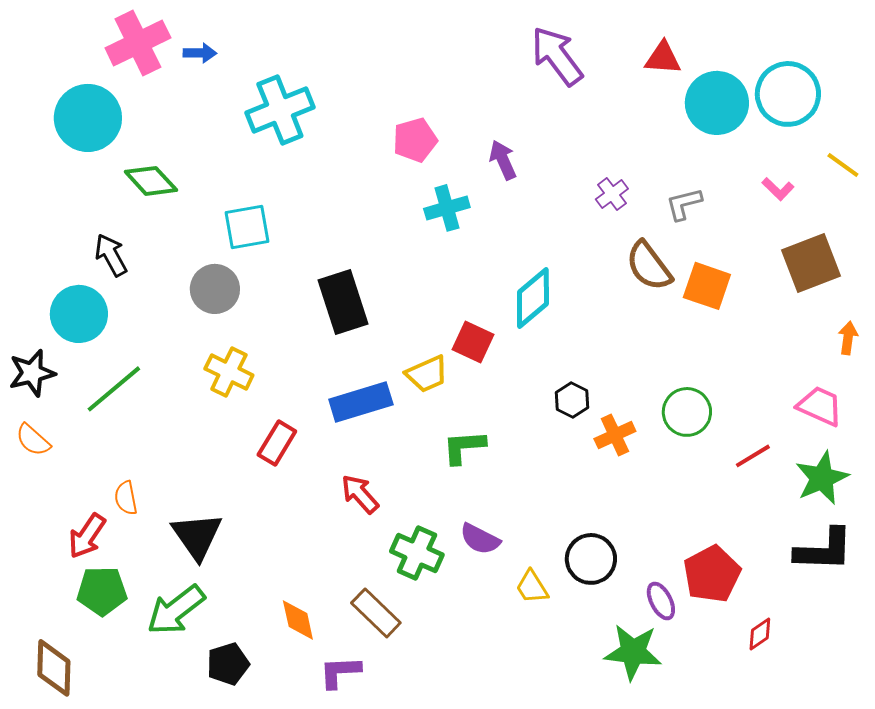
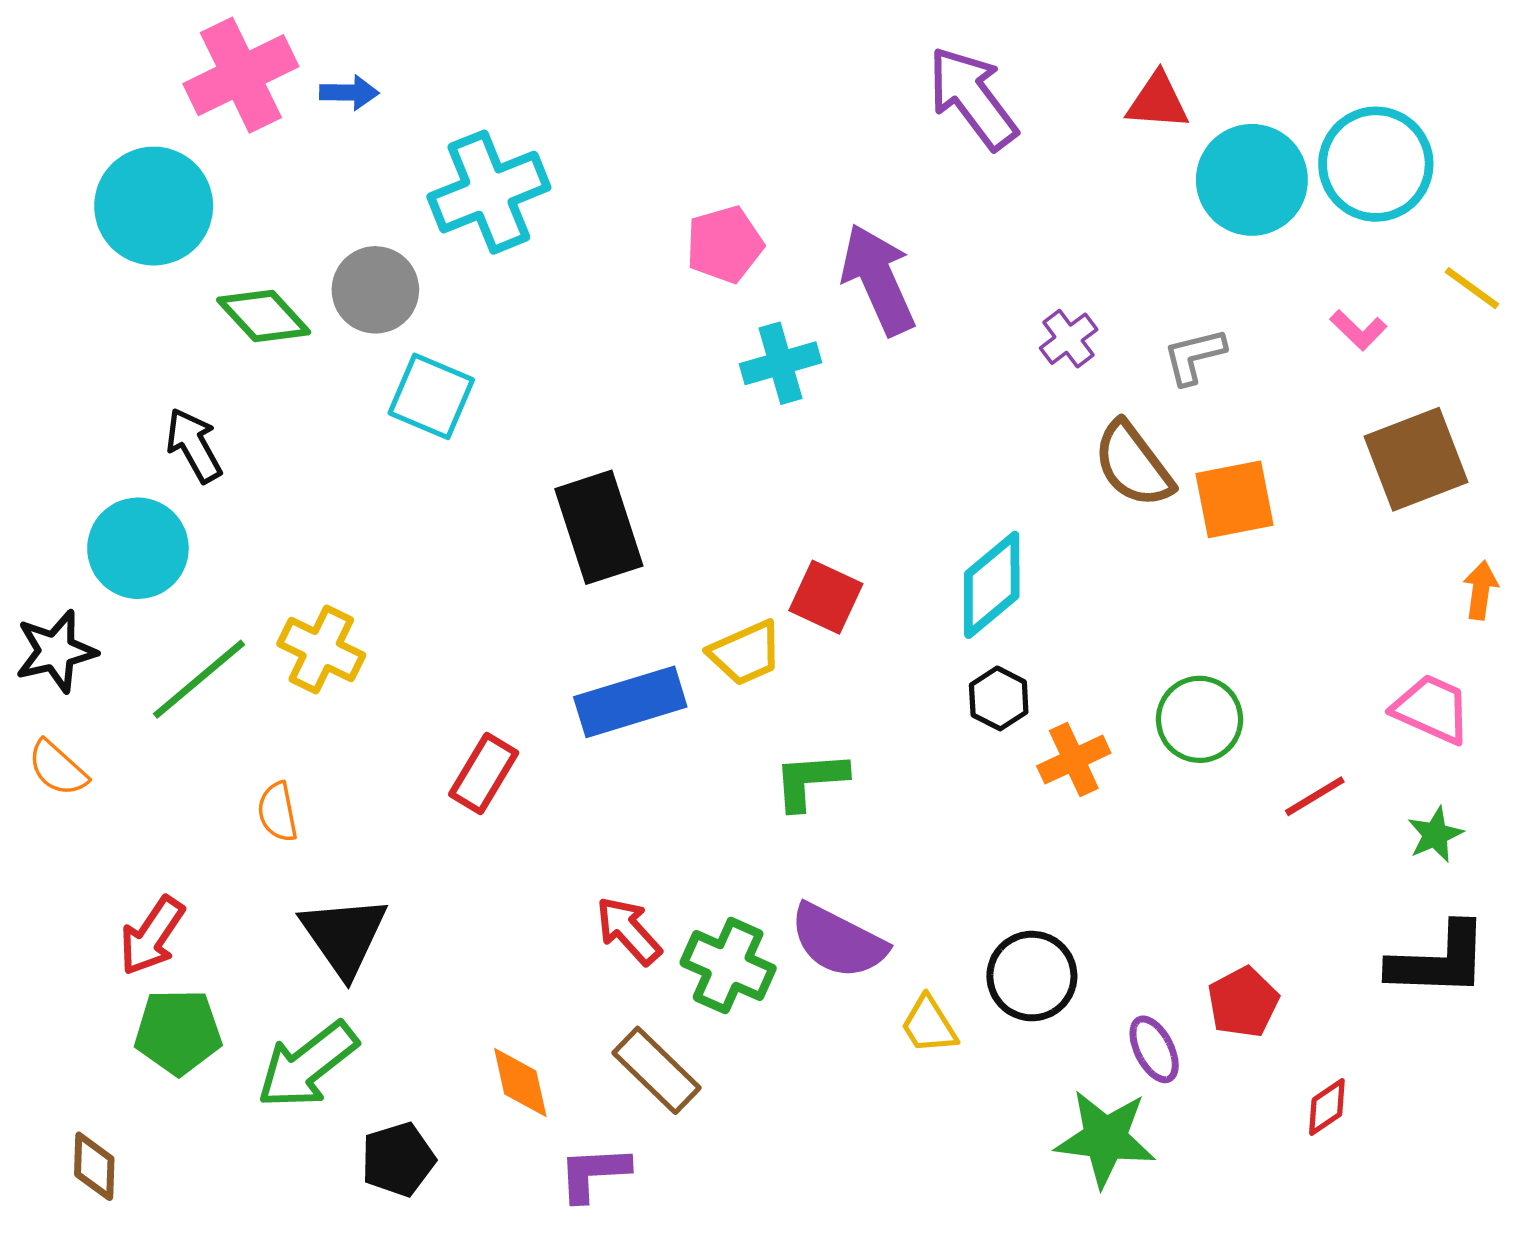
purple arrow: (503, 160) -> (878, 279), size x1.6
cyan square: (247, 227) -> (431, 396), turned 33
orange square: (707, 286) -> (1234, 499), turned -30
gray circle: (215, 289) -> (375, 290), moved
cyan diamond: (533, 298) -> (992, 585), moved
yellow cross: (229, 372) -> (321, 650), moved
green star: (822, 478) -> (1435, 835), size x0.6
red arrow: (360, 494) -> (629, 931), moved
orange semicircle: (126, 498) -> (278, 812), moved
purple semicircle: (480, 539) -> (838, 941), size x1.4
red pentagon: (712, 574) -> (1243, 1002), size x0.7
brown diamond: (54, 668) -> (94, 1166), size x0.7

